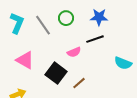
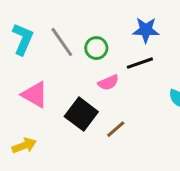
green circle: (66, 18) -> (96, 48), moved

